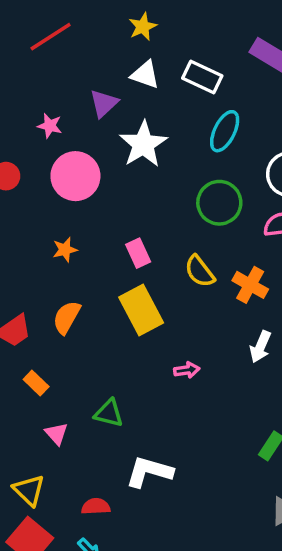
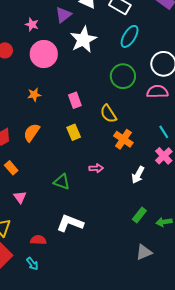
orange cross: (250, 285) -> (123, 139), moved
yellow rectangle: (141, 310) -> (74, 132), size x0.6
white arrow: (260, 347) -> (138, 175), moved
green triangle: (109, 413) -> (62, 182), moved

